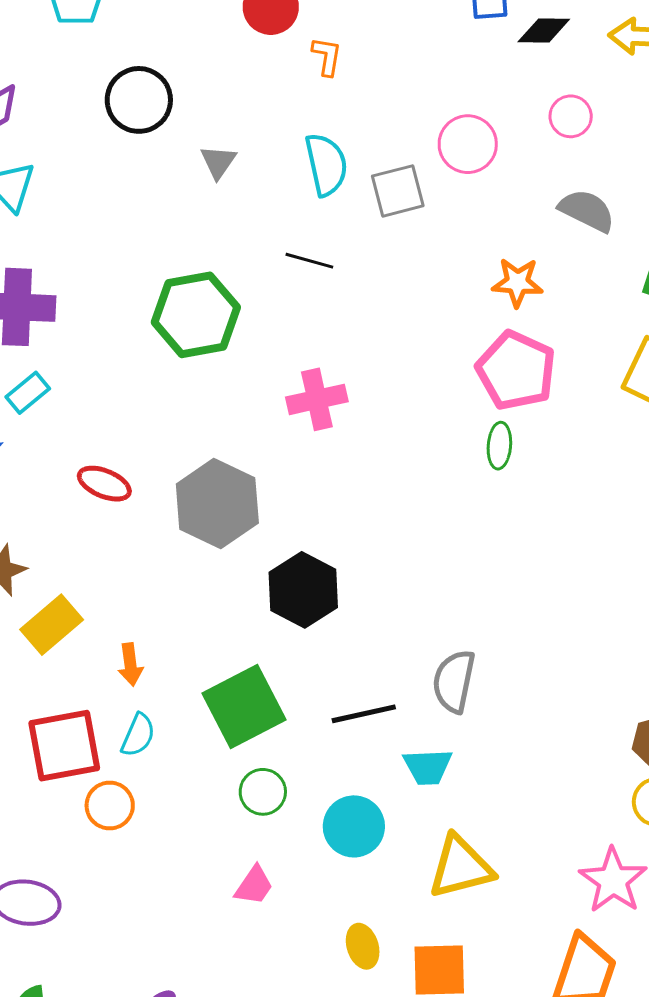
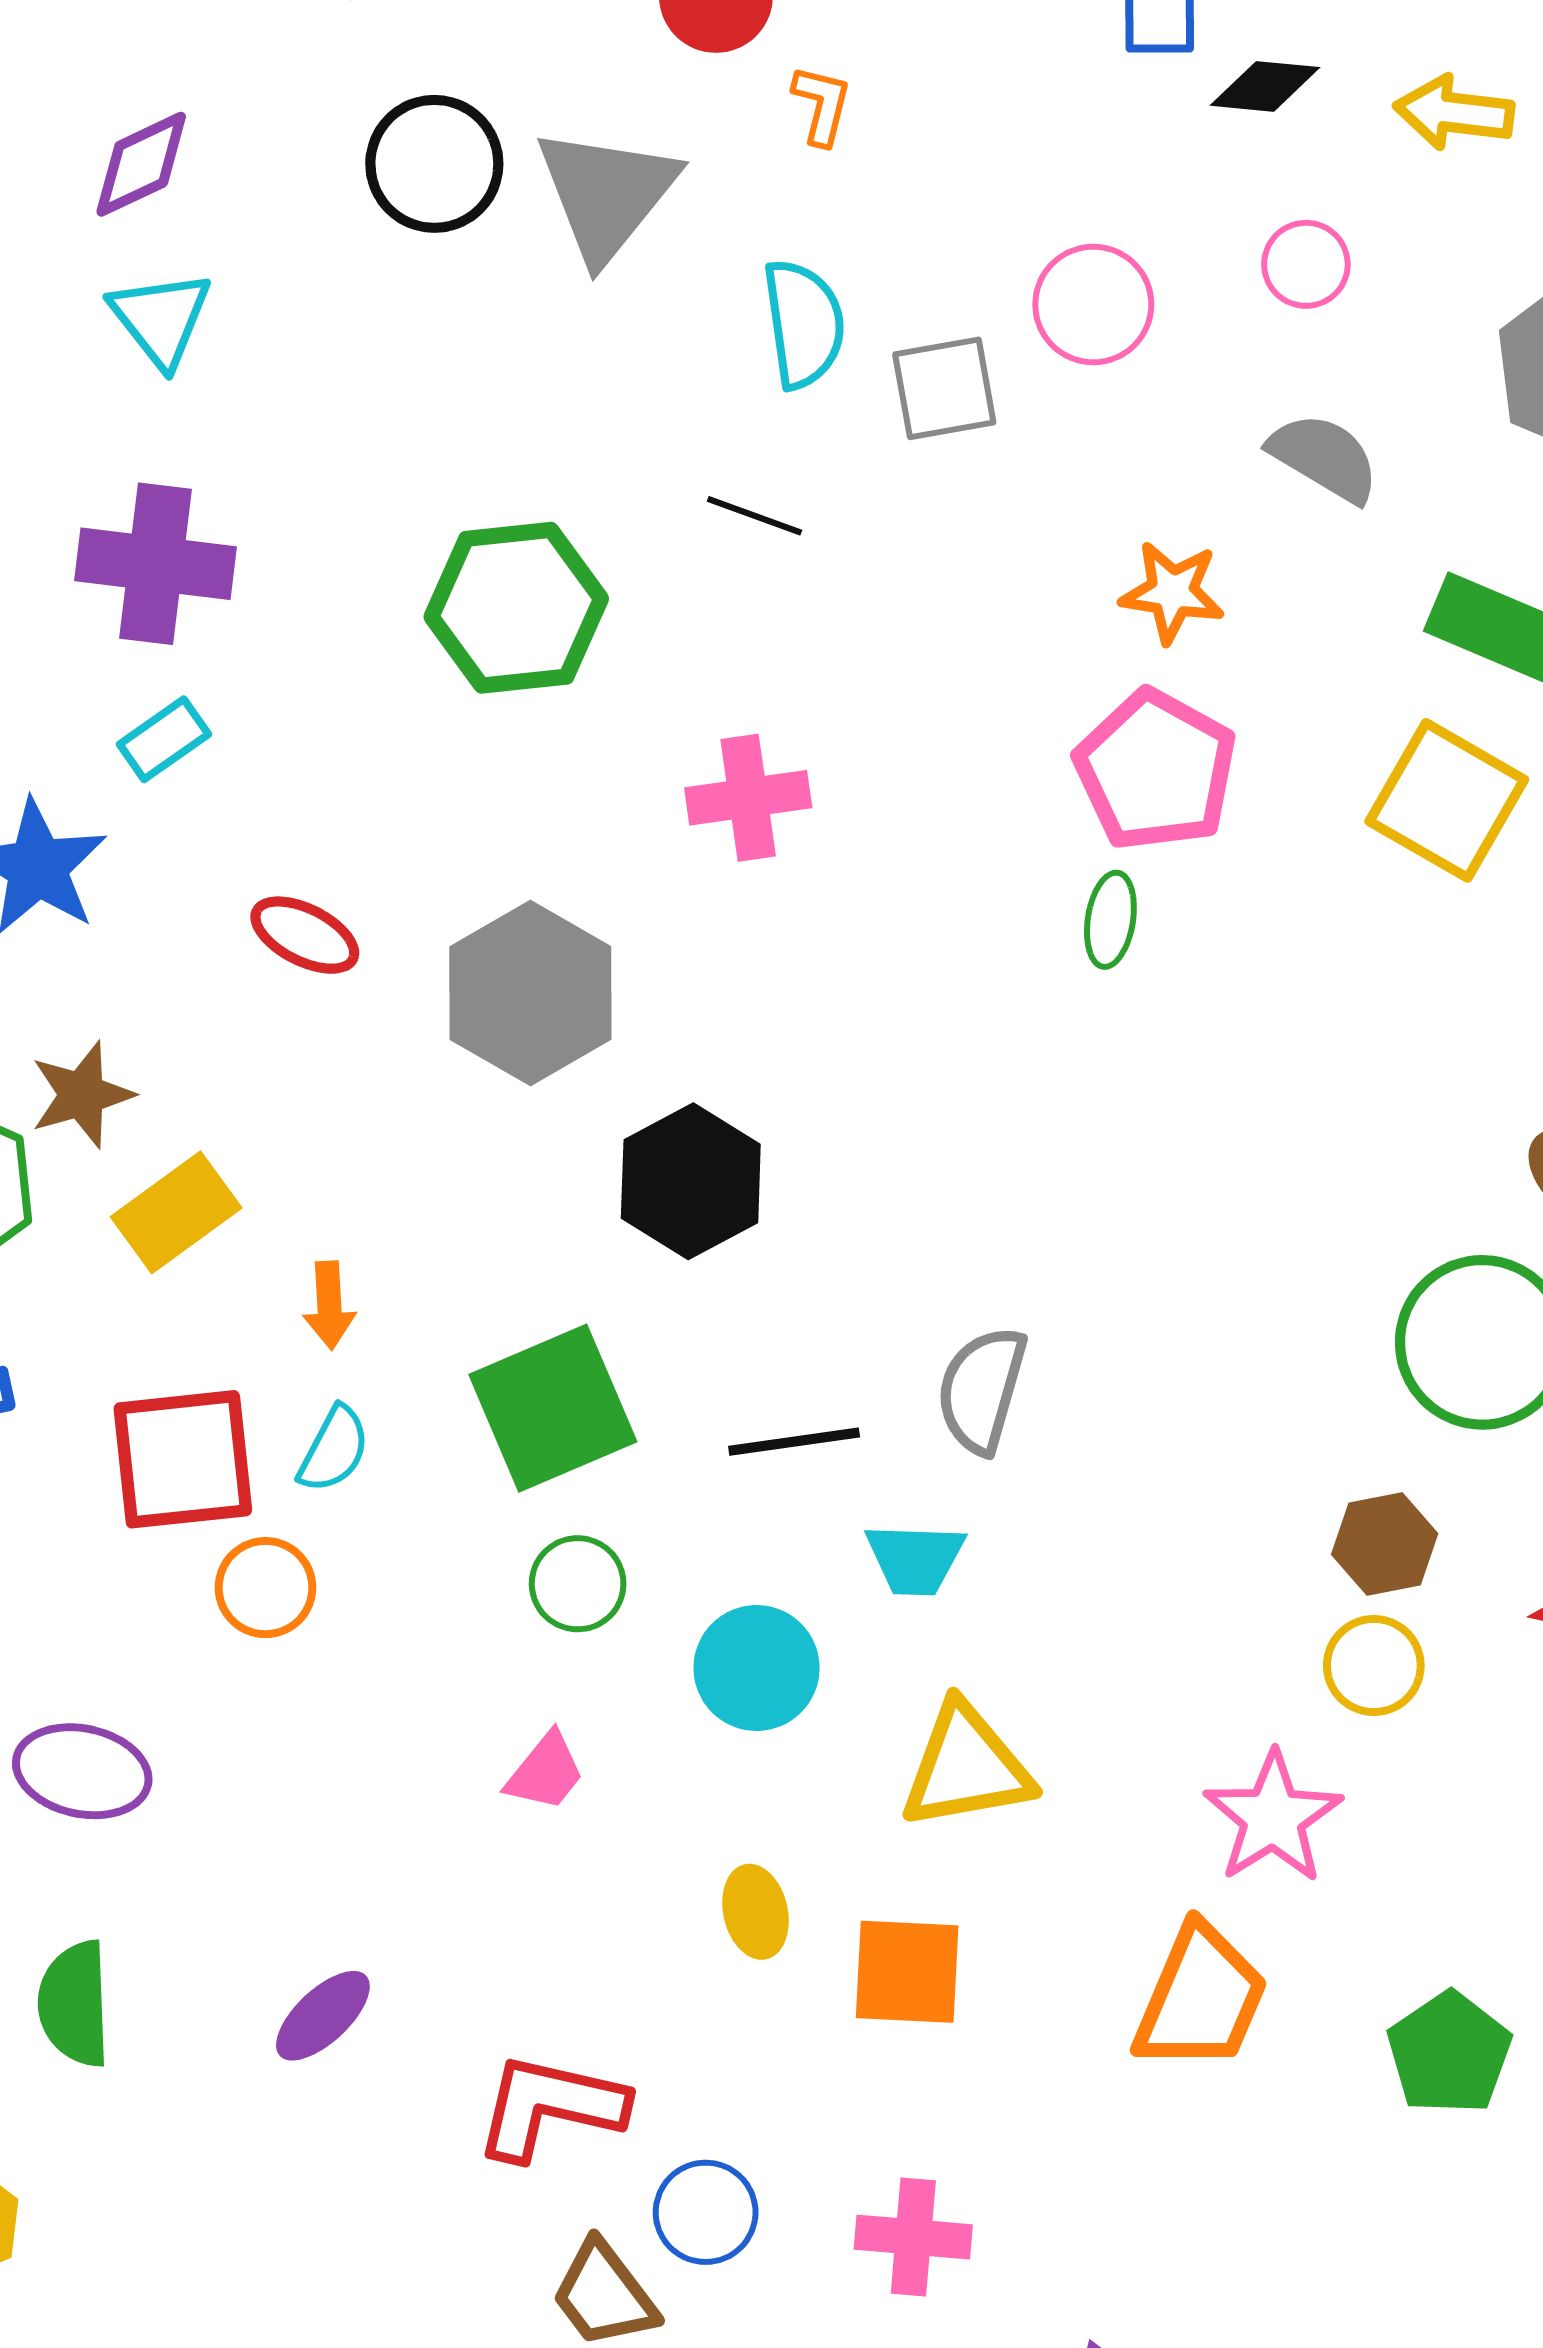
gray triangle: (218, 162) -> (606, 194), moved, size x2.0

